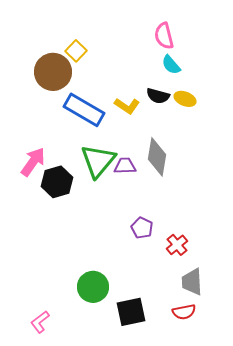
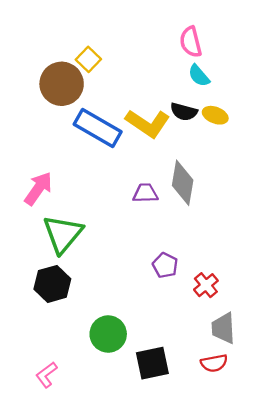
yellow L-shape: (127, 106) -> (148, 123), size x1.5
green triangle: (98, 161) -> (63, 234), moved
black hexagon: (57, 182) -> (52, 284), moved

